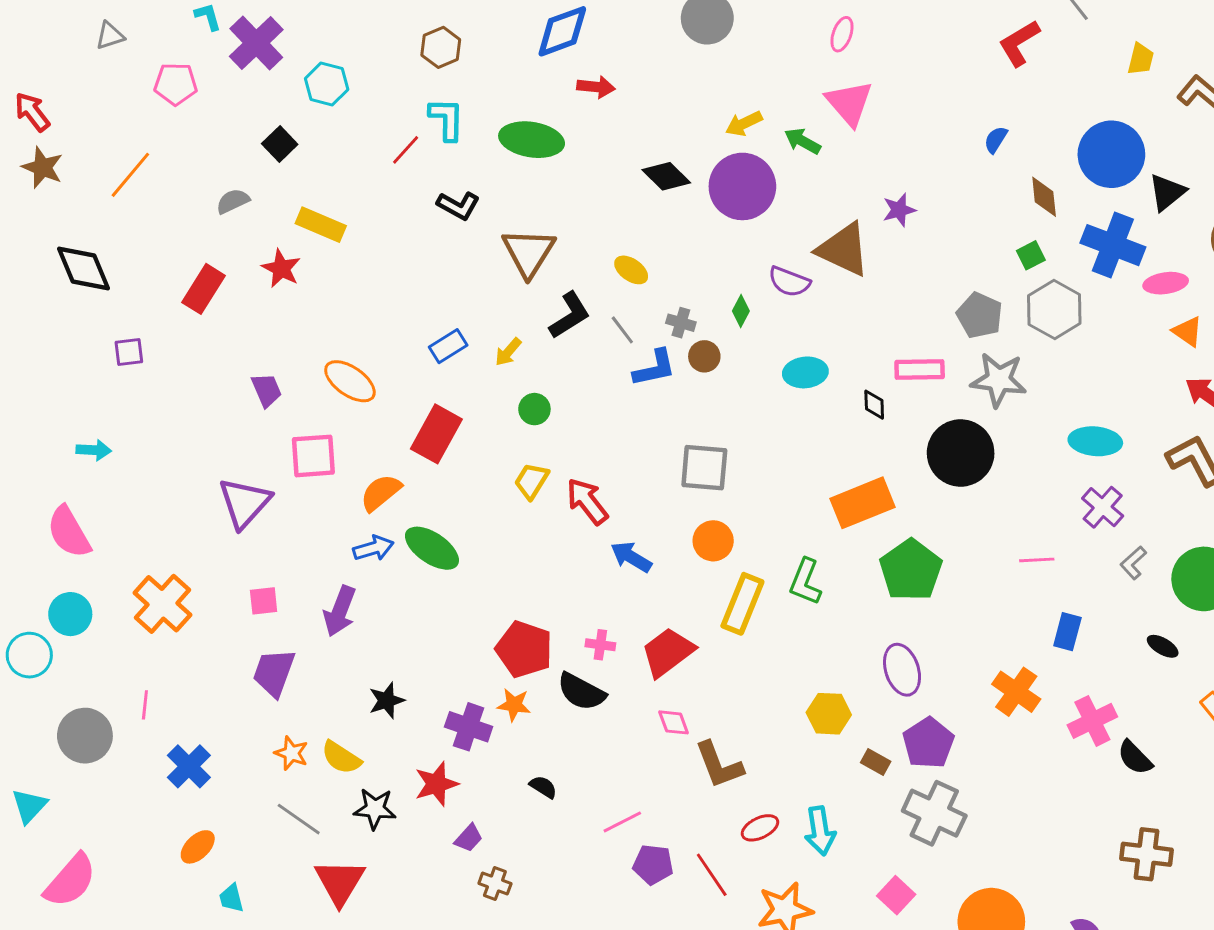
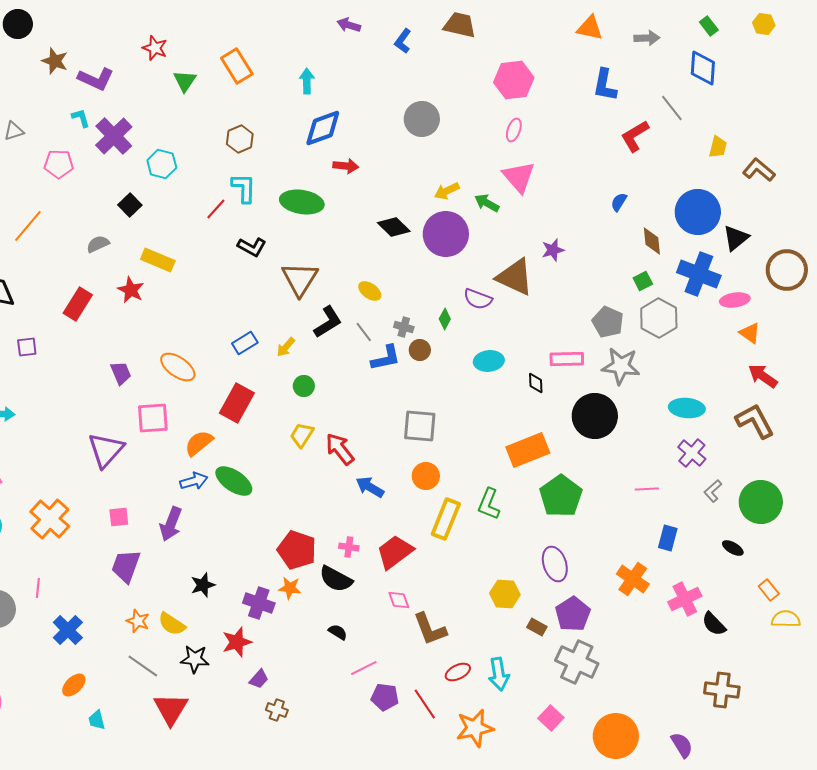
black semicircle: (543, 787) -> (338, 632), moved

